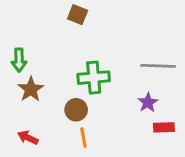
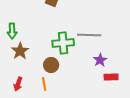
gray line: (158, 66) -> (89, 35), moved
red arrow: (28, 138) -> (18, 84), turned -96
orange line: (83, 138) -> (44, 84), moved

